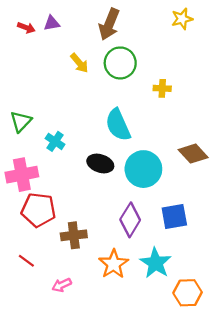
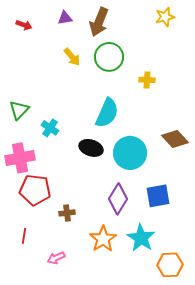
purple triangle: (52, 23) -> (65, 18), moved
cyan semicircle: (118, 125) -> (107, 113), turned -132
brown cross: (74, 235) -> (67, 213), size x0.7
red line: (26, 261) -> (24, 236), turned 63

